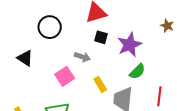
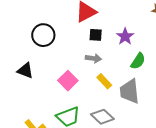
purple star: (129, 45) -> (125, 36), size x0.7
gray arrow: (82, 57) -> (93, 58), moved

